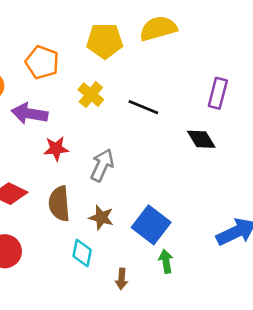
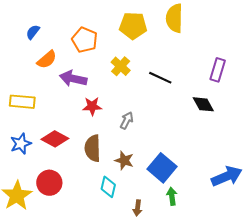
yellow semicircle: (158, 28) -> (174, 18), turned -76
gray arrow: (102, 165) -> (127, 121), size x0.7

